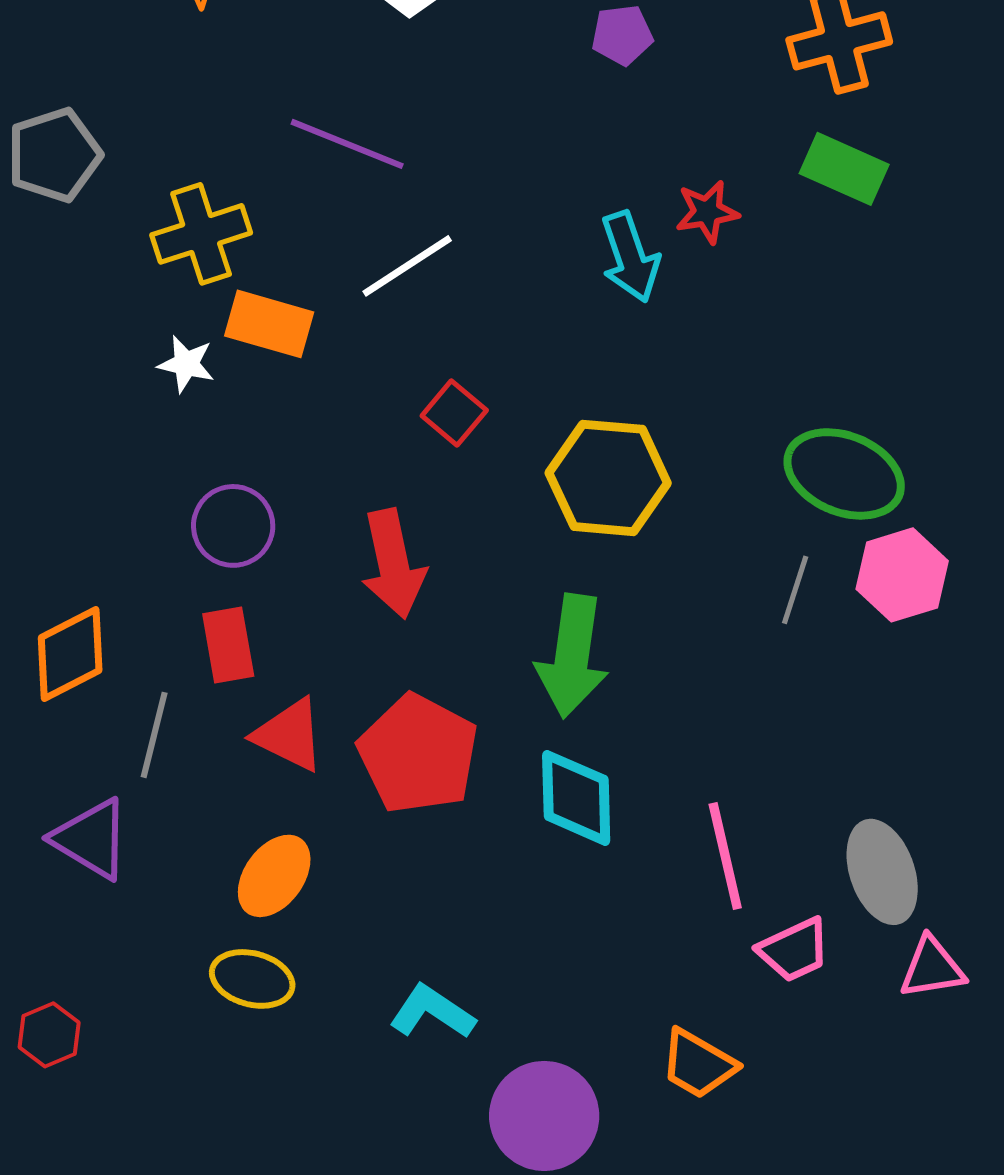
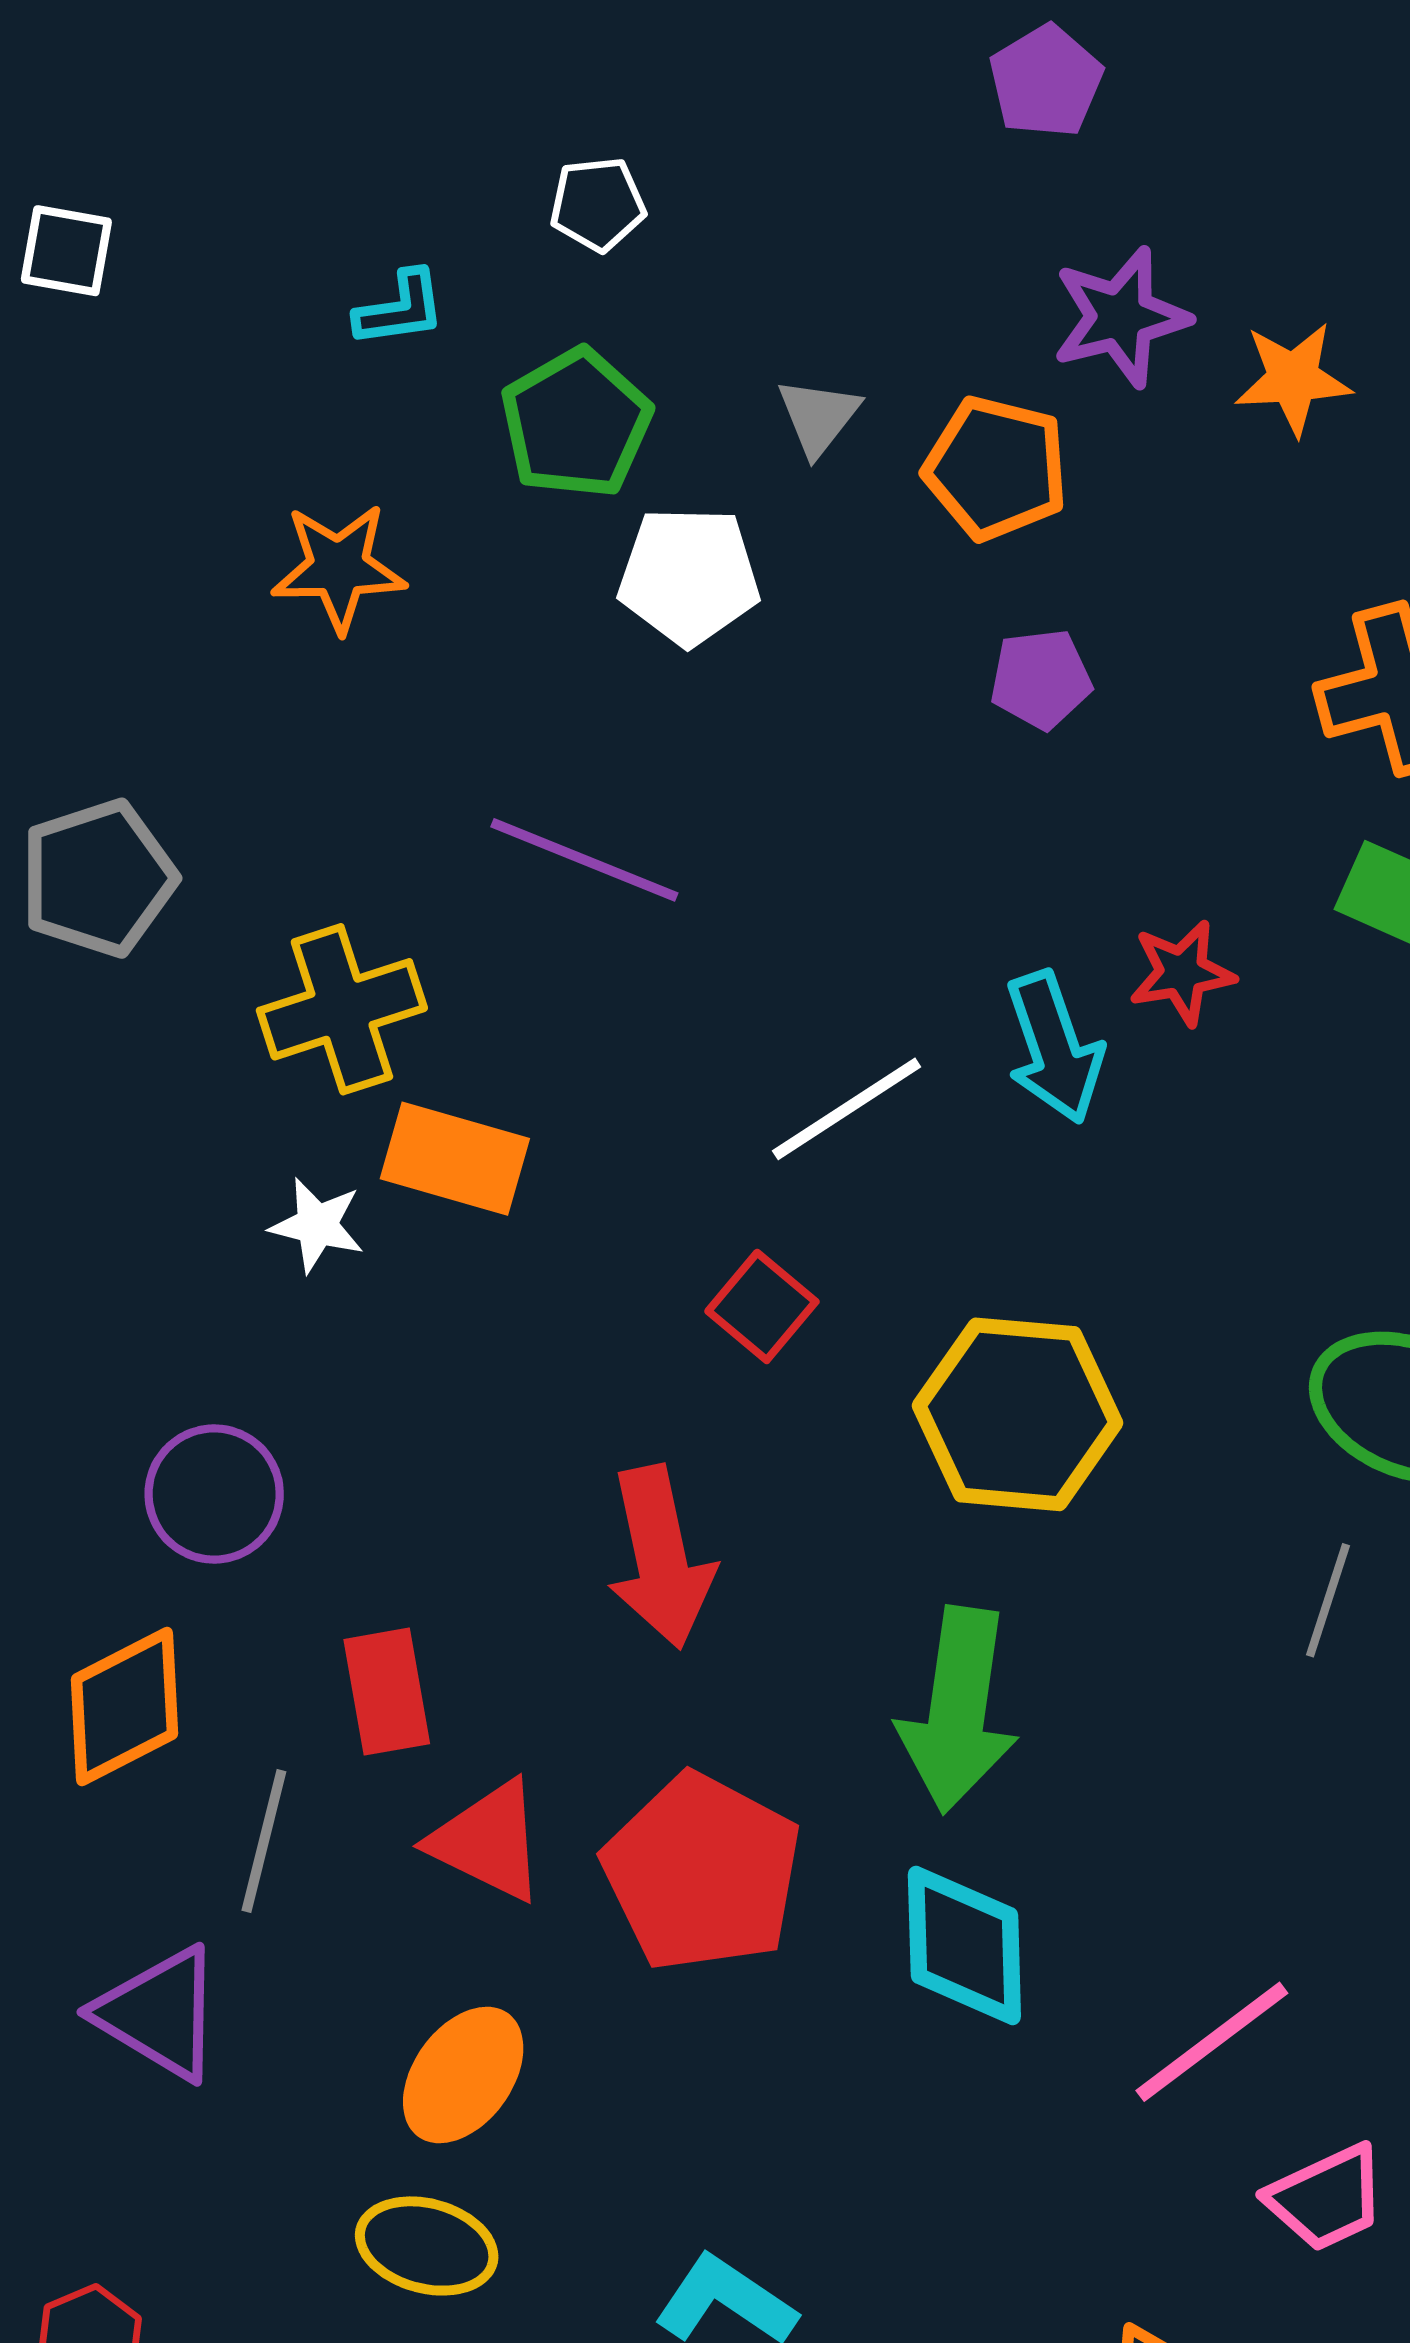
white line: (407, 266) -> (847, 1109), moved
purple circle: (233, 526) -> (214, 1494), moved
pink line: (725, 856) -> (1212, 2042), turned 66

